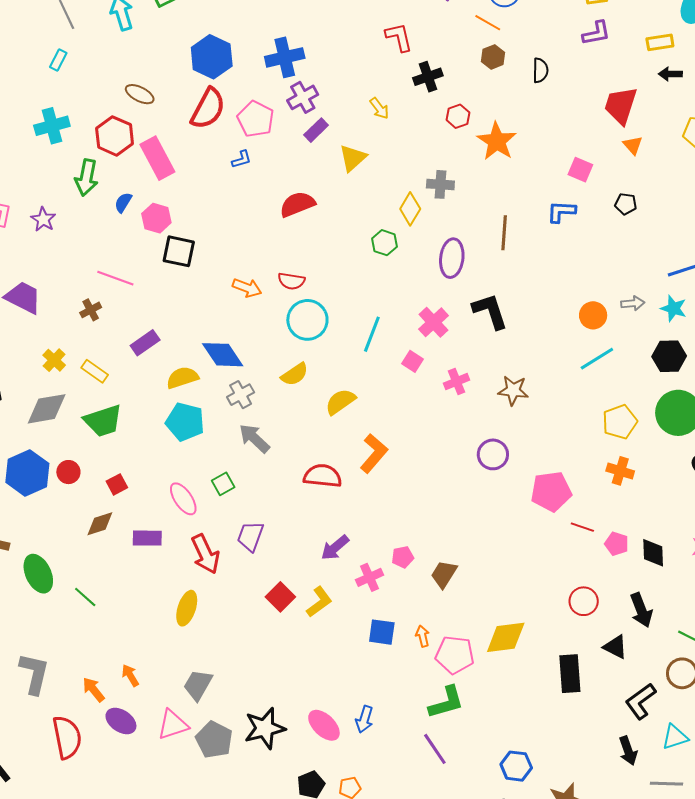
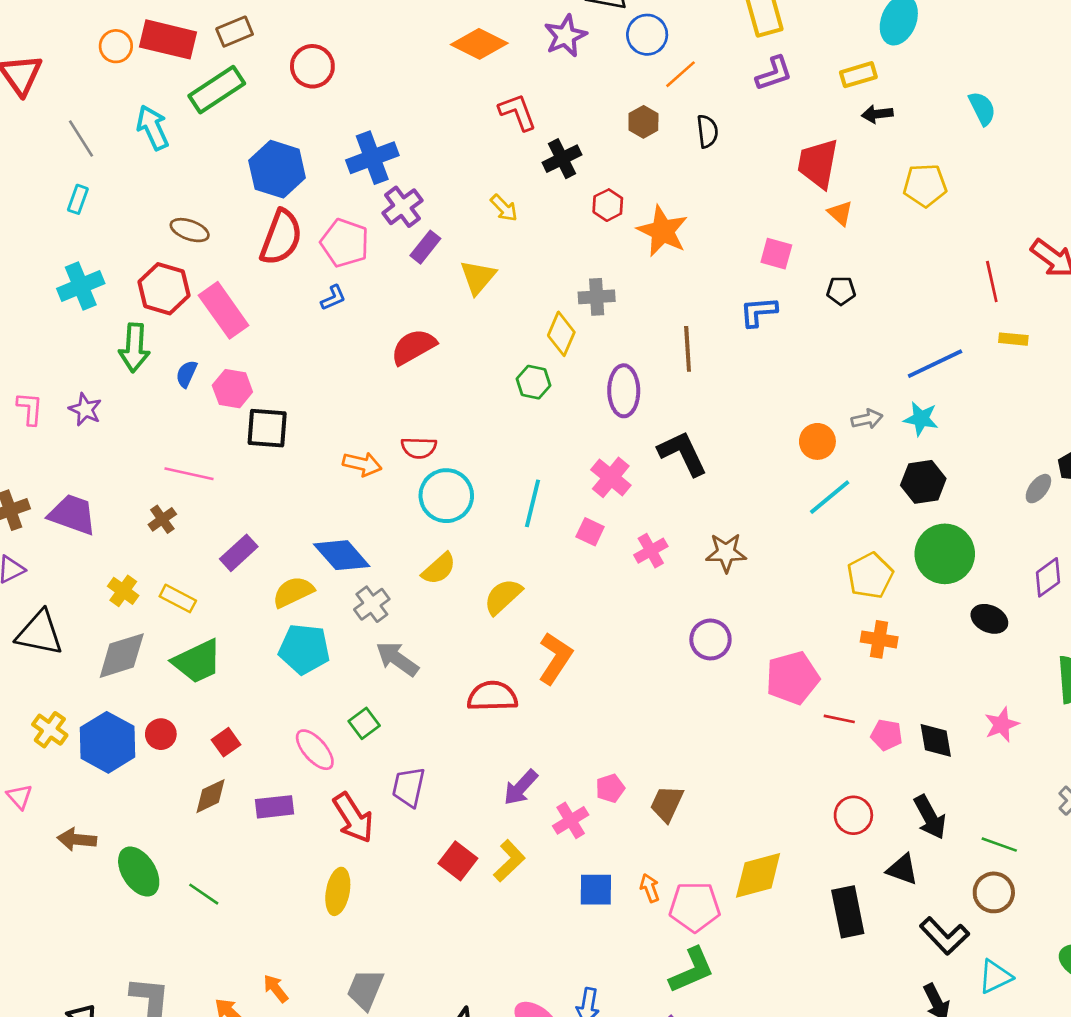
orange line: (488, 23) -> (680, 74), moved, turned -64
black L-shape: (641, 701) -> (945, 936), turned -90

